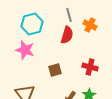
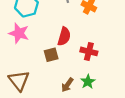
red semicircle: (67, 35) -> (64, 36), moved

